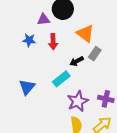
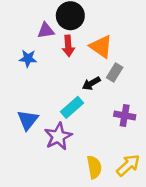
red arrow: (53, 42) -> (68, 46), moved
purple cross: (106, 99) -> (125, 115), moved
purple star: (78, 101) -> (58, 136), moved

